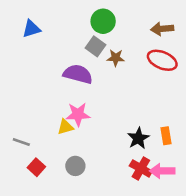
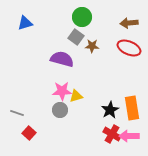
yellow triangle: (65, 127) -> (76, 96), moved
orange rectangle: (166, 136) -> (132, 108), size x1.6
gray circle: (75, 166) -> (60, 110), moved

